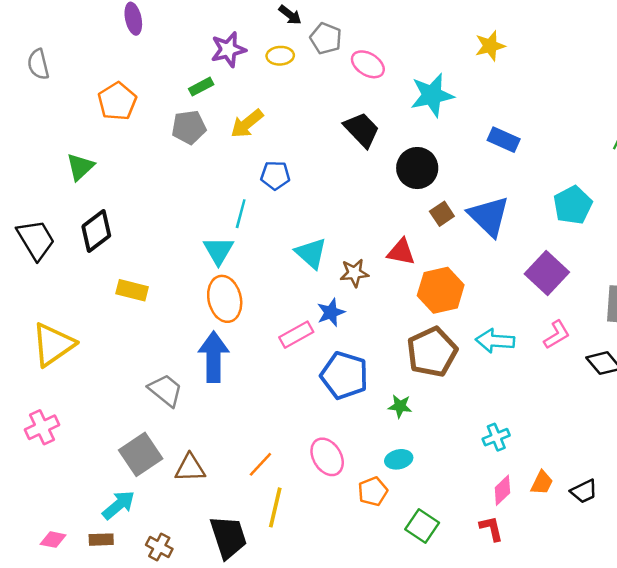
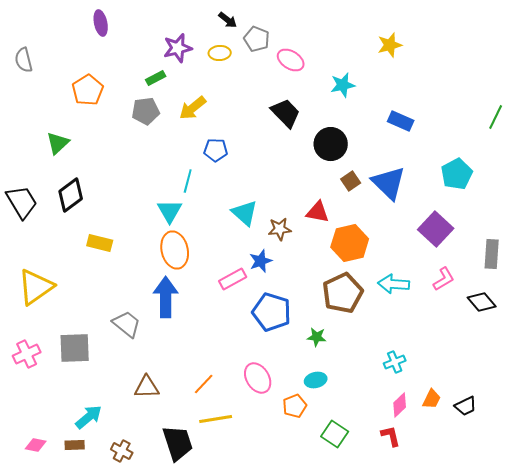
cyan star: (432, 95) -> (343, 85), size x0.7
gray square: (141, 454) -> (75, 348), moved, turned 32
yellow line: (275, 507) -> (216, 419), turned 68

